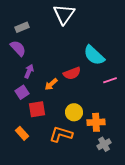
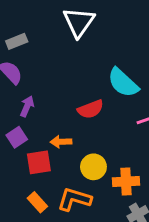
orange arrow: (51, 84) -> (61, 142), moved, turned 40
orange rectangle: (22, 133) -> (37, 202), moved

